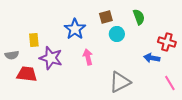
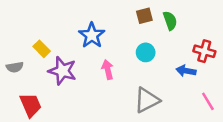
brown square: (106, 17) -> (144, 16), moved
cyan circle: (117, 34) -> (146, 52), moved
yellow rectangle: (34, 40) -> (42, 49), turned -40
red trapezoid: (27, 74) -> (31, 105), moved, turned 60

